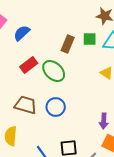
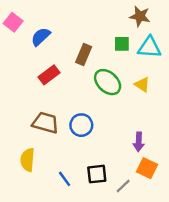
brown rectangle: (68, 44) -> (84, 55), moved
green ellipse: (54, 71) -> (108, 82), moved

